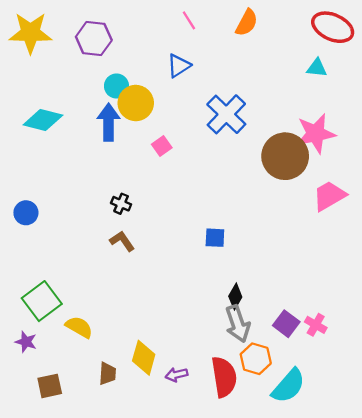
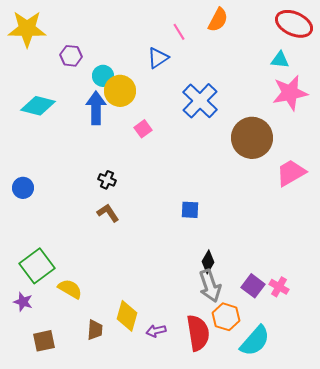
pink line: (189, 20) -> (179, 32), moved
purple hexagon: (94, 38) -> (71, 56), moved, size x0.7
pink star: (316, 134) -> (290, 93), moved

